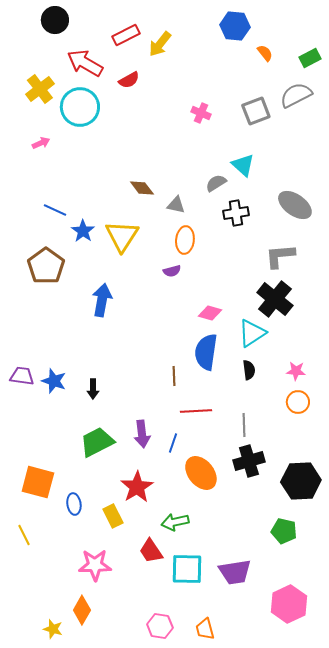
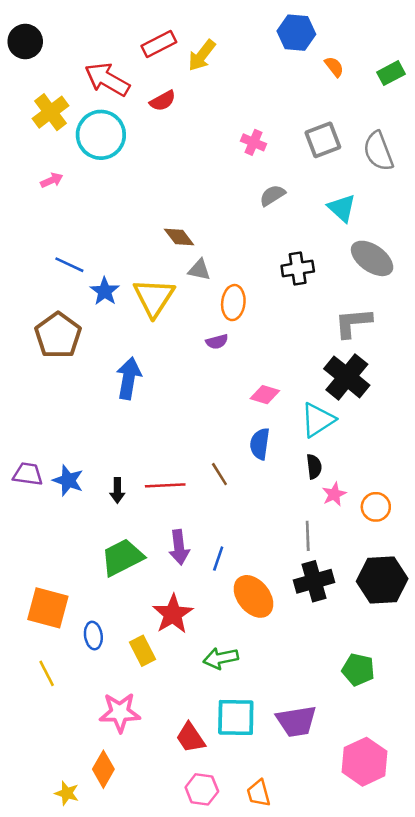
black circle: (55, 20) -> (25, 41), moved
gray semicircle: (296, 95) -> (378, 151), moved, turned -84
cyan triangle: (243, 165) -> (342, 208), moved
gray semicircle: (216, 183) -> (272, 195), moved
gray triangle: (176, 205) -> (199, 270), moved
blue semicircle: (206, 352) -> (260, 444), size x0.7
pink star: (296, 371) -> (334, 494), moved, turned -30
brown line: (174, 376) -> (219, 474), turned -30
red line: (196, 411) -> (165, 485), moved
black hexagon: (301, 481) -> (382, 580), moved
yellow line: (24, 535) -> (47, 673), moved
red trapezoid: (151, 551) -> (190, 738), moved

